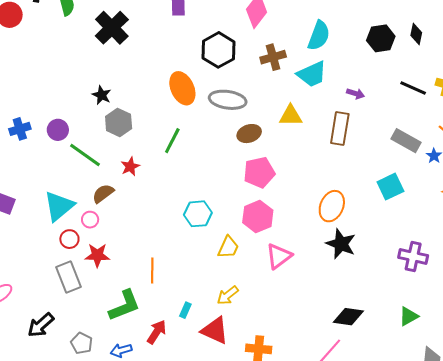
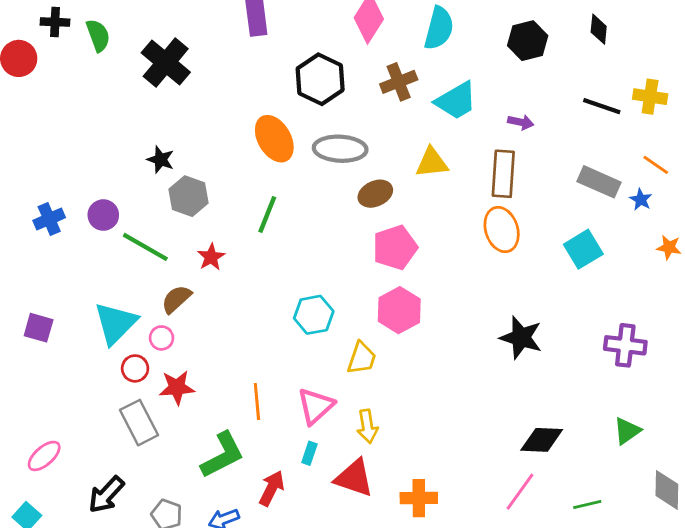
cyan semicircle: (319, 36) -> (439, 28), moved
black hexagon: (381, 38) -> (528, 41), moved
orange ellipse: (332, 206) -> (502, 230), moved, turned -36
pink triangle: (279, 256) -> (316, 406), moved
yellow arrow: (228, 295) -> (367, 426), turned -55

